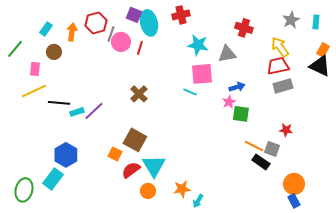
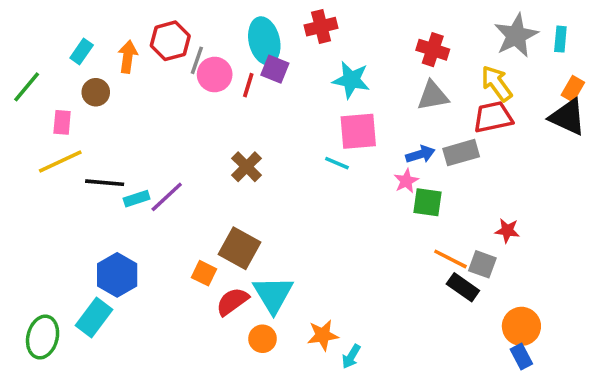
purple square: (134, 15) -> (275, 69), moved
gray star: (291, 20) -> (516, 35), size x1.4
gray triangle: (227, 54) -> (433, 96), moved
gray rectangle: (283, 86) -> (461, 153), moved

